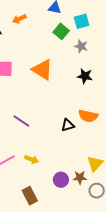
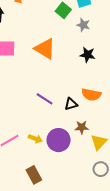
purple line: (21, 121) -> (45, 99), moved
brown star: (80, 178) -> (82, 127), moved
purple circle: (61, 180) -> (59, 140), moved, size x1.5

